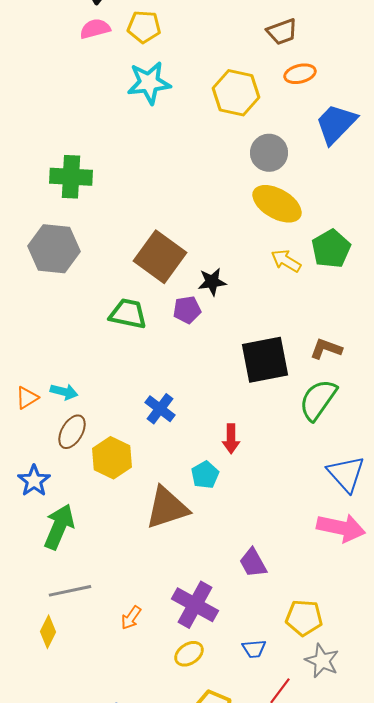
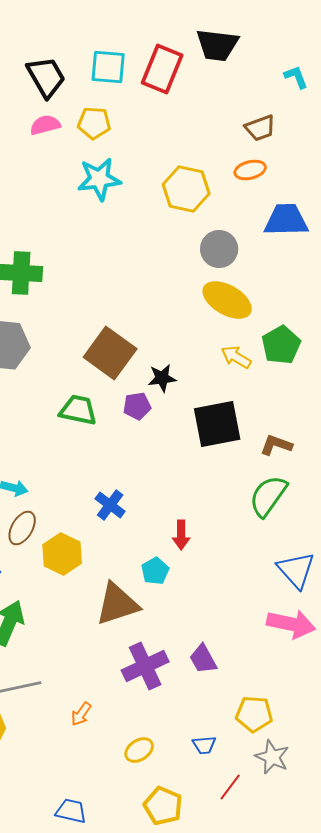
brown trapezoid: (282, 32) -> (260, 128), moved
blue trapezoid: (336, 124) -> (286, 220), turned 45
black square: (265, 360) -> (217, 424), moved
purple cross: (195, 605) -> (145, 666), moved, turned 36

